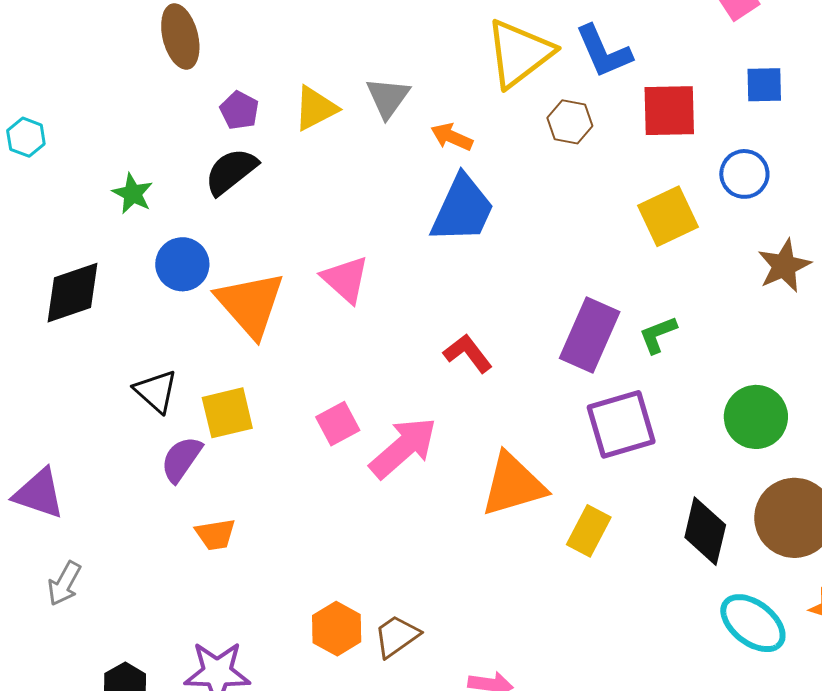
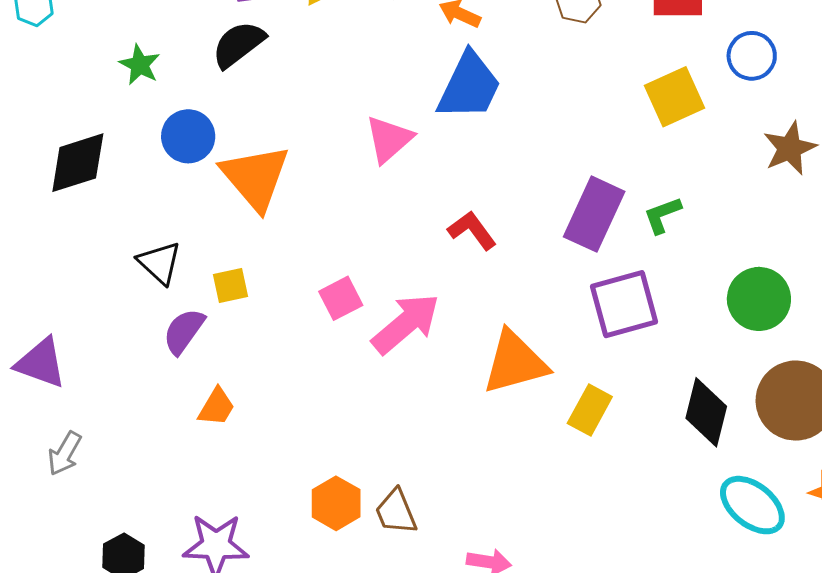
pink triangle: (345, 279) -> (389, 139), moved, turned 36
yellow square: (227, 413) -> (230, 286), size x0.7
orange trapezoid: (215, 534) -> (217, 407), turned -51
brown trapezoid: (397, 636) -> (396, 512), turned -78

